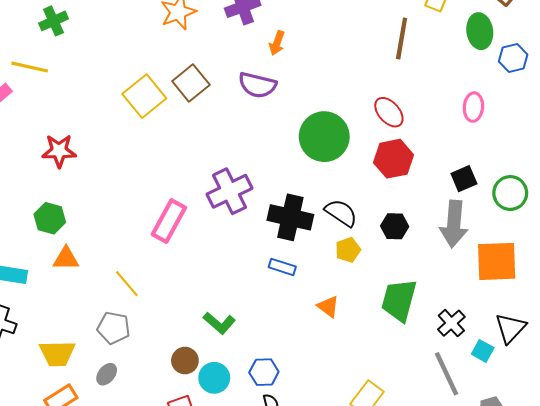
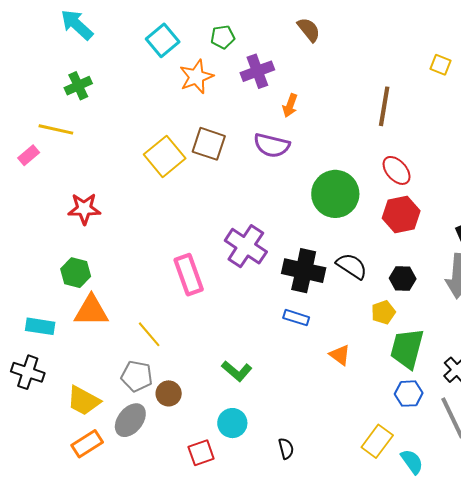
brown line: (402, 38) -> (384, 106), moved
brown square: (191, 83) -> (209, 144), turned -32
purple cross: (229, 191) -> (246, 246), turned -30
pink rectangle: (169, 221) -> (189, 275), turned -48
yellow pentagon: (348, 250) -> (383, 312), moved
orange triangle: (66, 259) -> (91, 311), size x1.4
yellow trapezoid: (57, 353) -> (84, 401), turned 30
brown circle: (185, 361) -> (169, 393), moved
blue hexagon: (264, 372) -> (409, 394), moved
gray ellipse: (107, 374) -> (130, 420), size x1.6

